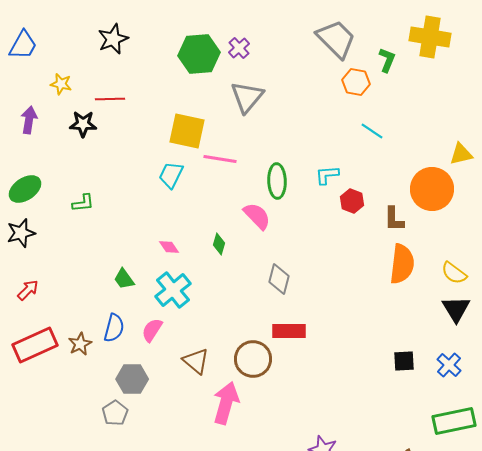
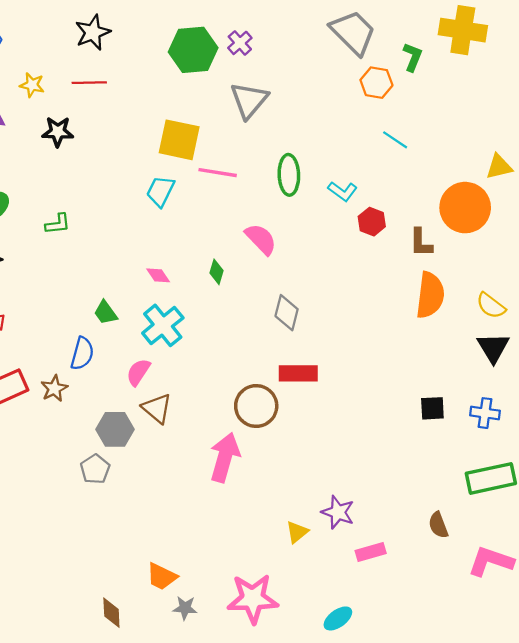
red line: (110, 99) -> (89, 83), moved
cyan L-shape: (327, 175) -> (343, 191), turned -140
green ellipse: (277, 181) -> (289, 175), moved
blue semicircle: (114, 328) -> (82, 353), moved
brown triangle: (196, 361) -> (157, 408), moved
blue cross: (449, 365) -> (485, 413), turned -35

